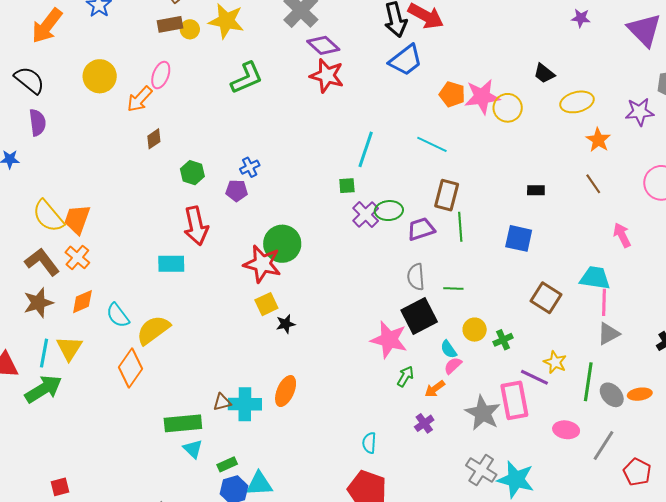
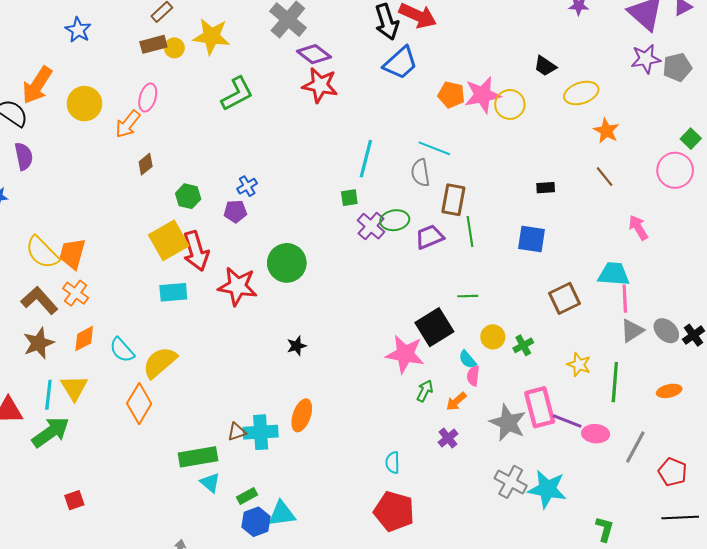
orange arrow: (47, 26) -> (37, 85), moved
purple star: (640, 112) -> (646, 59), moved
red star: (262, 264) -> (238, 286), moved
gray semicircle: (416, 277) -> (420, 173), moved
brown square: (546, 298) -> (564, 298), turned 36
yellow square: (266, 304) -> (169, 240), moved, size x1.6
pink semicircle: (453, 366) -> (473, 376), turned -36
purple line: (534, 377) -> (567, 421), moved
gray ellipse: (612, 395) -> (666, 331), moved
red square: (60, 487) -> (74, 500), moved

